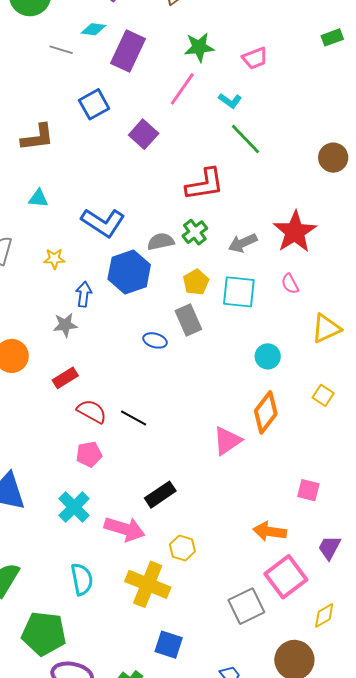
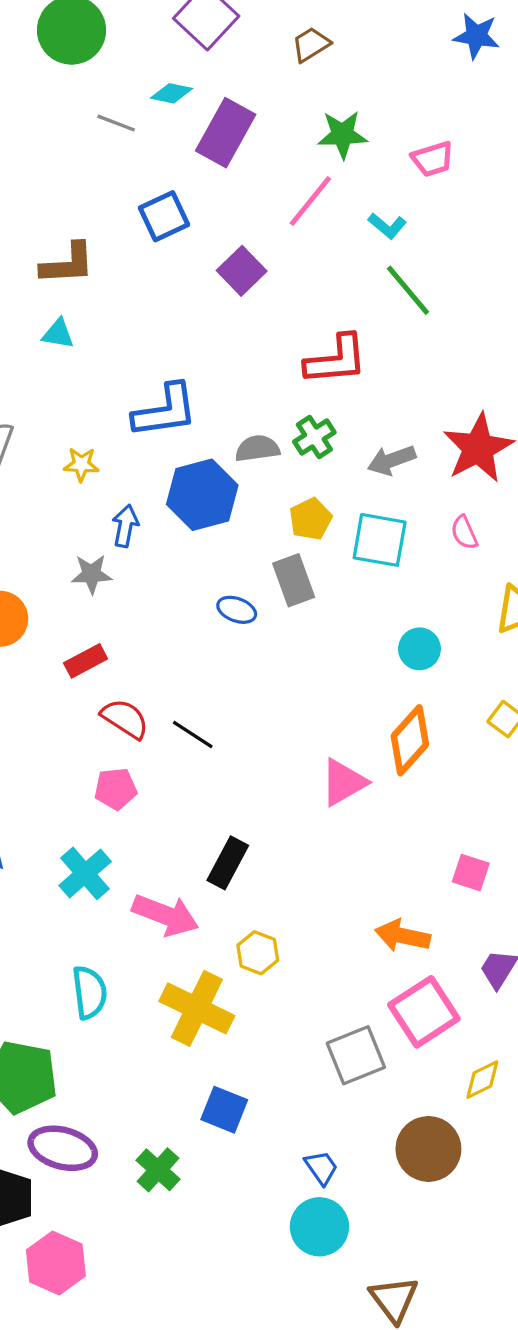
cyan triangle: (38, 198) -> (58, 334), moved
blue L-shape: (103, 223) -> (165, 411), turned -45
black rectangle: (160, 495) -> (228, 863), turned -32

